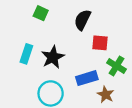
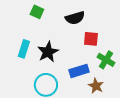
black semicircle: (82, 20) -> (75, 18), turned -132

